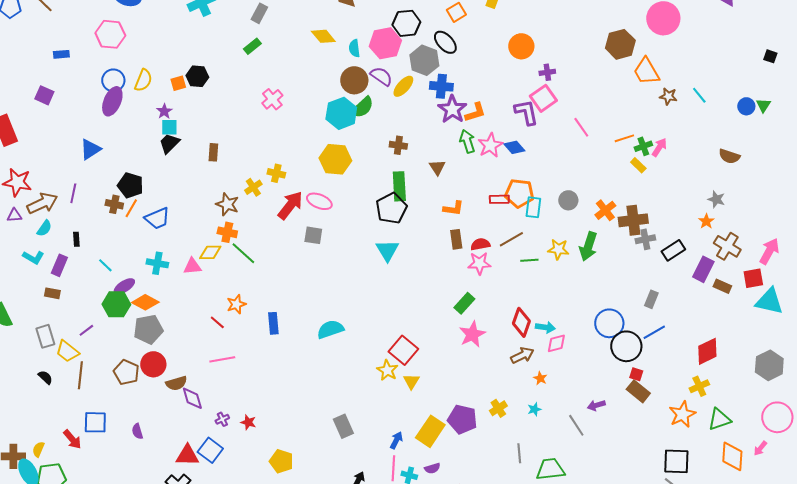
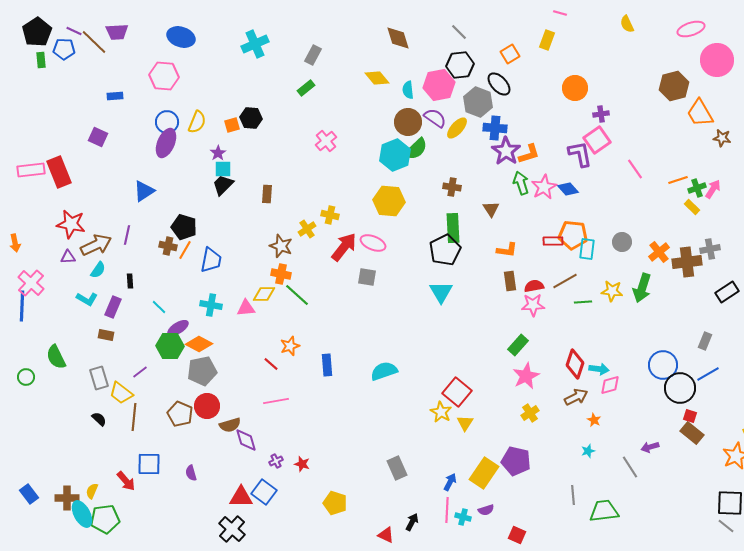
blue trapezoid: (157, 218) -> (211, 260), turned -56
gray cross: (645, 239) -> (710, 249), moved
yellow cross: (498, 408) -> (530, 413), moved

